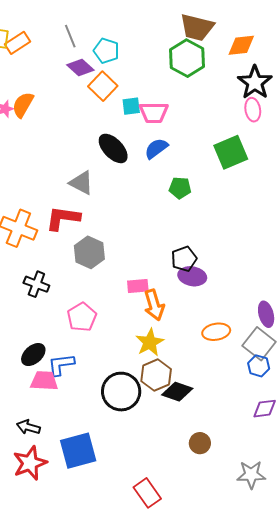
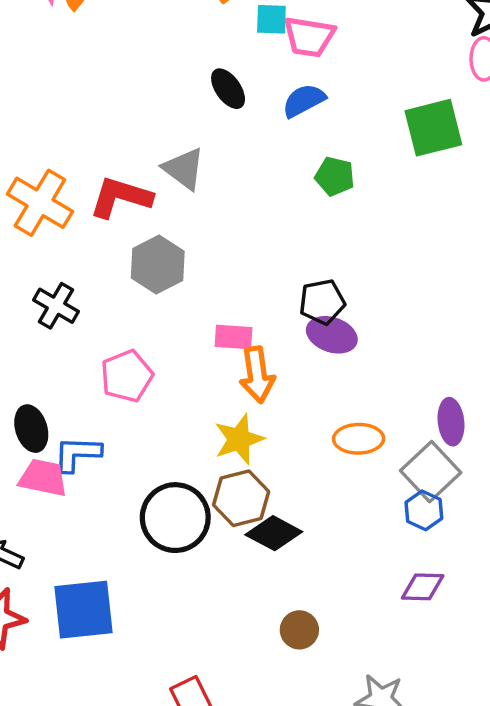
black ellipse: (113, 148) -> (228, 89), size x0.7
gray triangle: (81, 183) -> (184, 169), moved
black ellipse: (33, 355) -> (31, 429), turned -75

